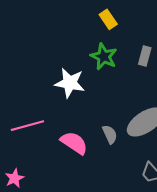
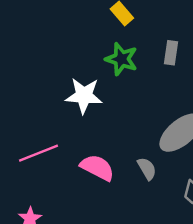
gray semicircle: (110, 134) -> (147, 169), moved

